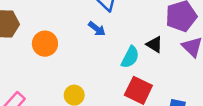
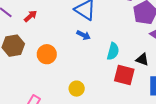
black triangle: (154, 44) -> (142, 59), moved

